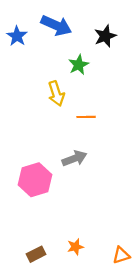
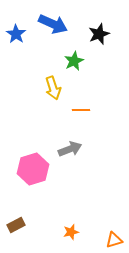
brown rectangle: (36, 254) -> (16, 225), moved

